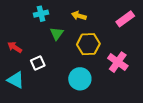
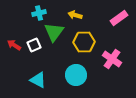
green triangle: (57, 34) -> (54, 32), size x1.5
white square: (38, 63) -> (34, 45), moved
cyan triangle: (16, 80) -> (38, 80), moved

